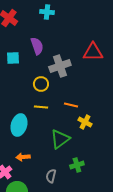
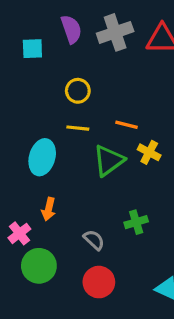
gray cross: (60, 66) -> (115, 32), moved
green triangle: (60, 139) -> (109, 160), moved
orange arrow: (23, 157) -> (49, 209), turned -72
gray semicircle: (51, 176) -> (94, 240), turned 120

